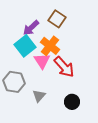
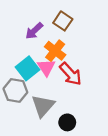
cyan square: (25, 46) -> (28, 68), moved
gray triangle: (39, 96) -> (43, 106), size x1.6
black circle: (72, 102) -> (67, 122), moved

